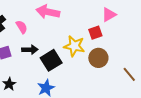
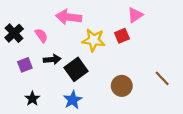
yellow star: (74, 46) -> (94, 40), moved
brown circle: (98, 58) -> (122, 86), moved

